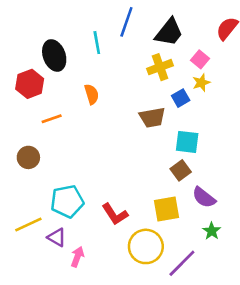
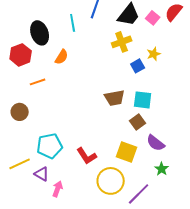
pink square: (200, 59) -> (153, 18), moved
orange semicircle: (92, 94) -> (62, 57), moved, turned 49
brown trapezoid: (152, 117) -> (115, 98), moved
yellow square: (166, 209) -> (127, 152), turned 30

